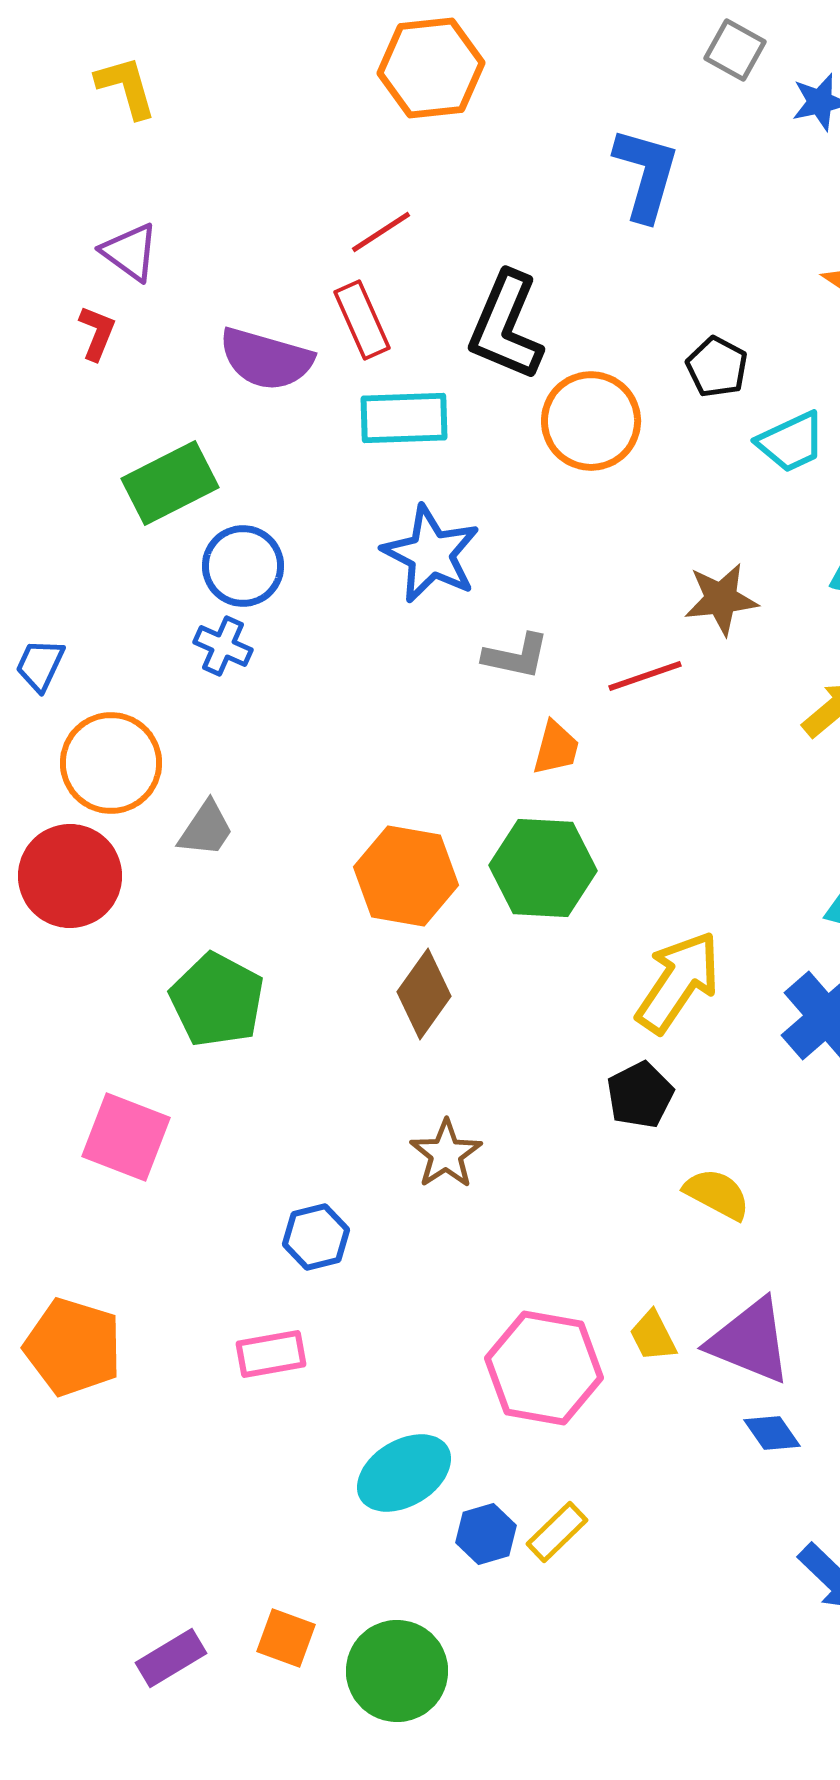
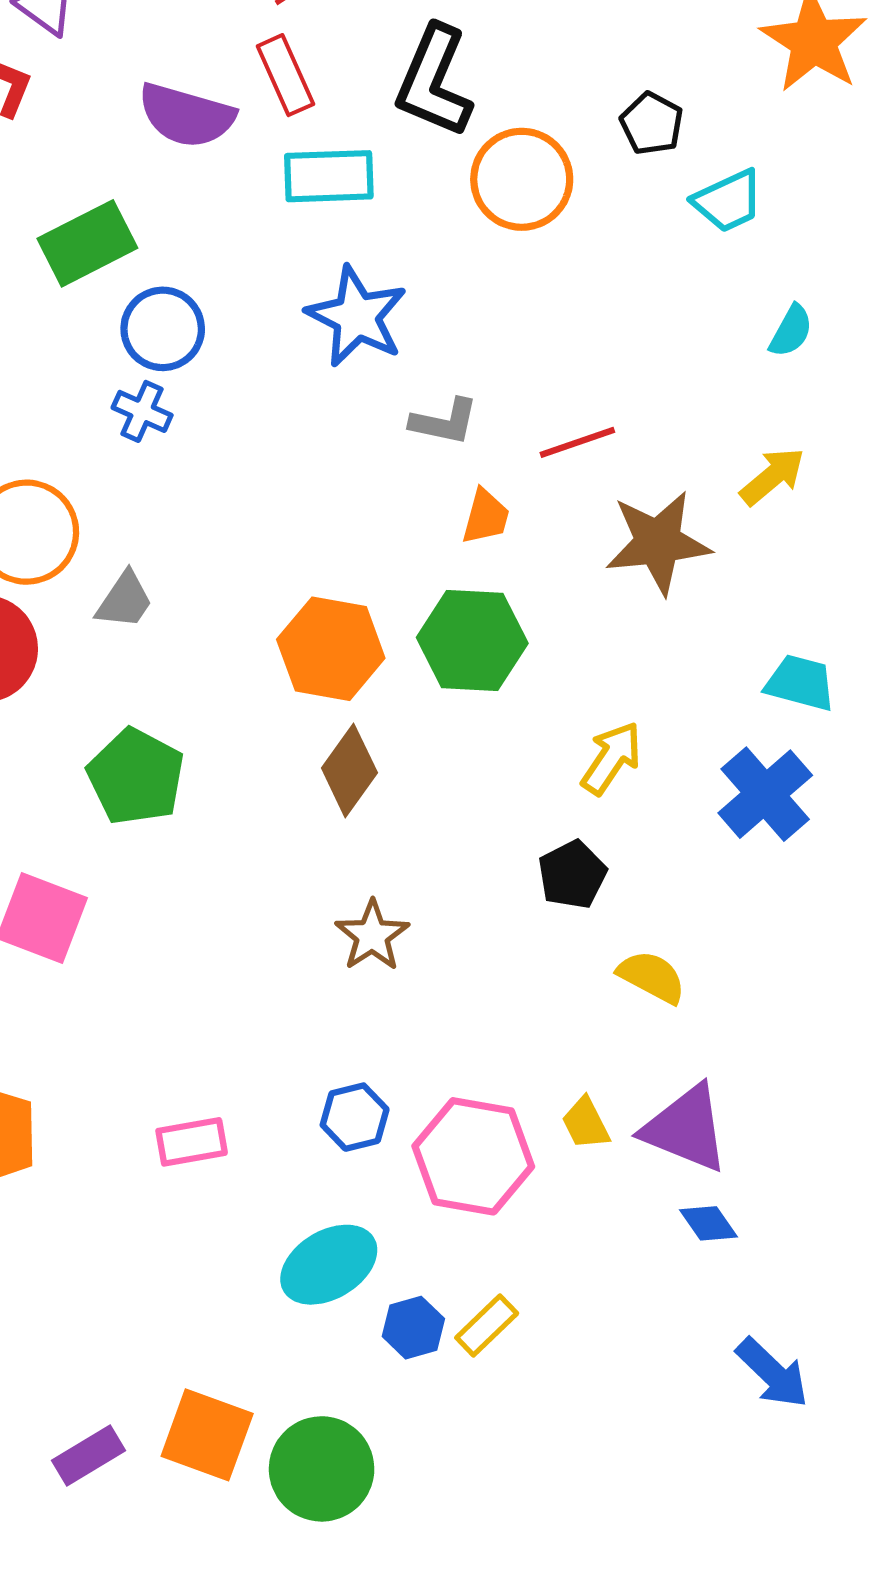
brown star: (721, 599) -> (658, 542), moved, size x1.4
yellow arrow: (678, 982) -> (611, 758), size x0.7
blue hexagon: (316, 1237) -> (355, 1117), moved
orange square: (286, 1638) -> (207, 1435), size x1.5

